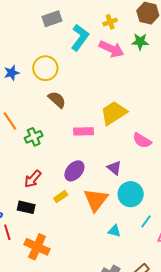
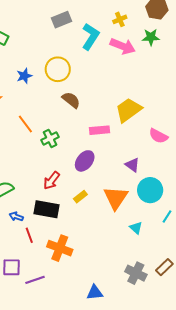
purple ellipse: (74, 171) -> (85, 161), moved
black rectangle: (26, 207) -> (47, 209), size x1.4
cyan triangle: (114, 231) -> (136, 228), turned 32

